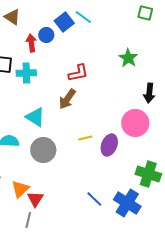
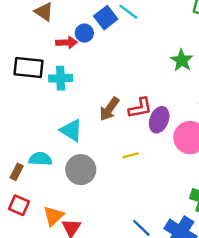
red arrow: (31, 43) -> (67, 43), turned 96
red L-shape: (78, 73) -> (140, 108), moved
purple ellipse: (109, 145) -> (159, 120), moved

